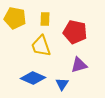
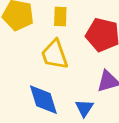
blue diamond: (33, 78) -> (43, 100), turned 50

